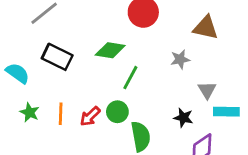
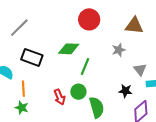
green star: (30, 112) -> (22, 108), moved
orange line: (61, 114) -> (23, 89), moved
red arrow: (90, 116) -> (60, 97), turned -63

